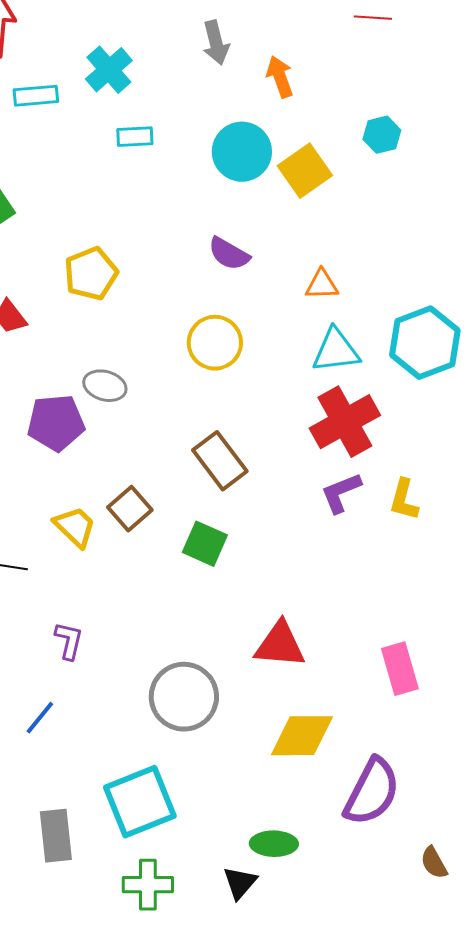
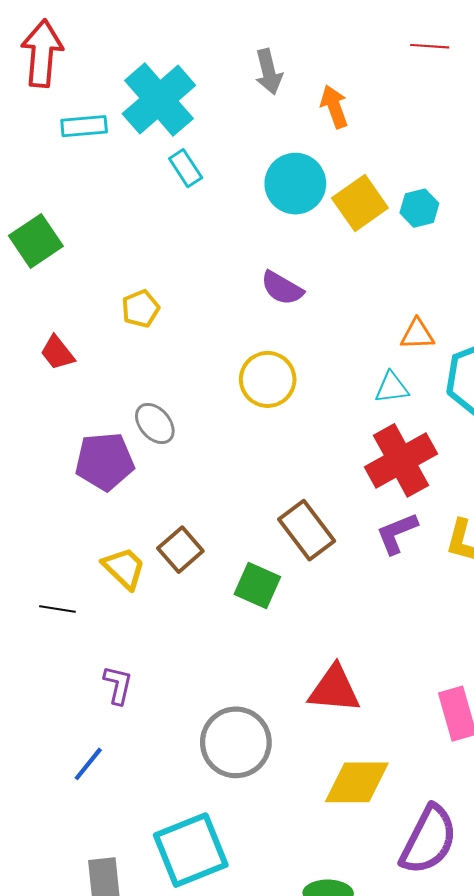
cyan cross: (109, 70) -> (159, 99), size x1.5
cyan hexagon: (382, 135) -> (419, 208), moved
cyan rectangle: (135, 137) -> (186, 168), turned 60
yellow pentagon: (91, 274) -> (140, 309), size x0.7
orange triangle: (322, 285) -> (417, 334), moved
cyan triangle: (336, 351) -> (392, 388), size x0.7
gray ellipse: (105, 386) -> (155, 423), turned 33
brown rectangle: (220, 461) -> (307, 530), moved

